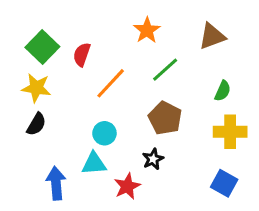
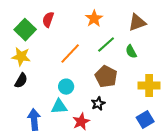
red semicircle: (82, 55) -> (48, 20), moved
green semicircle: (223, 91) -> (131, 52), moved, turned 128
blue square: (224, 183) -> (145, 120), turned 30

